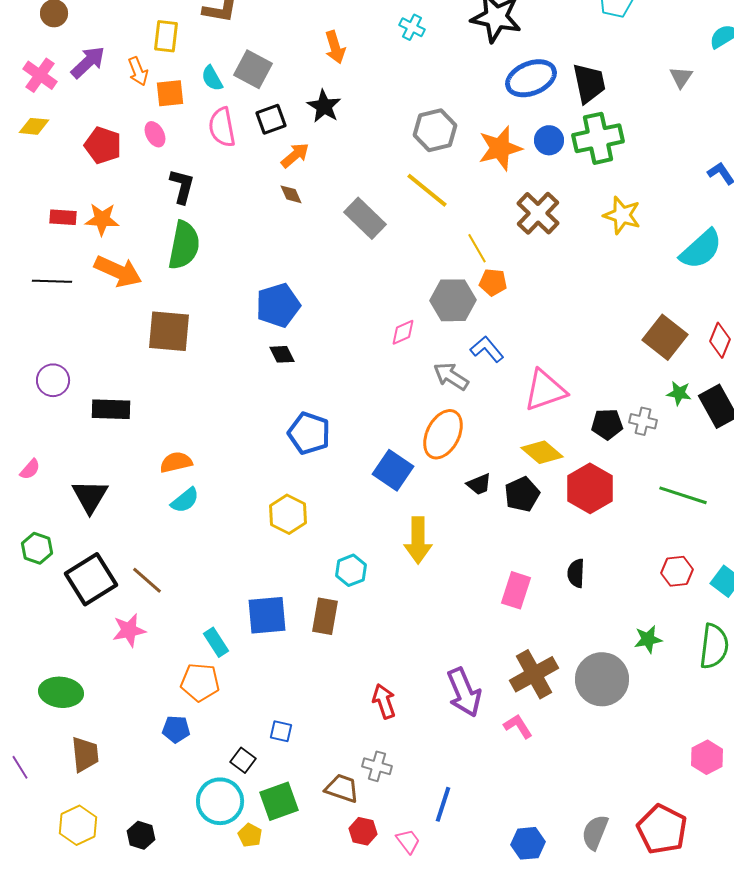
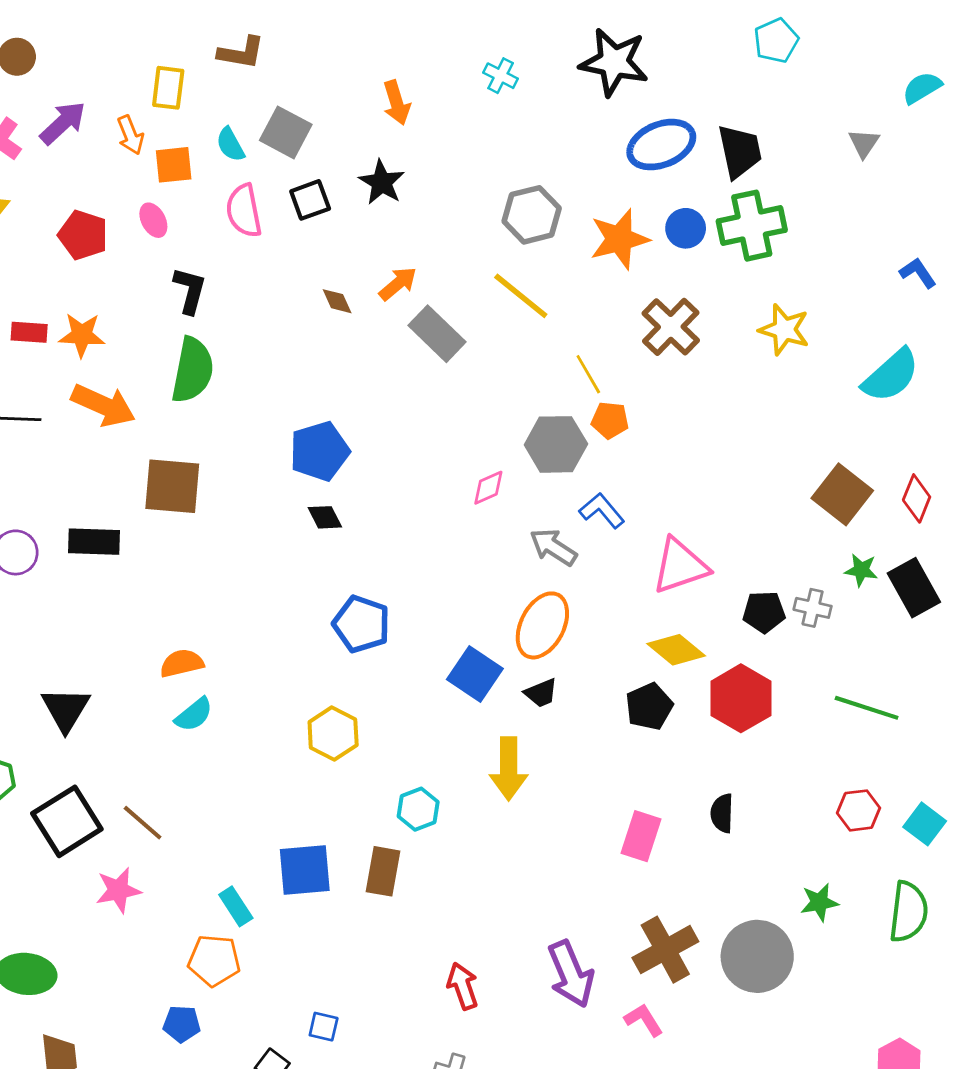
orange arrow: (295, 155) -> (398, 284), moved
black rectangle: (111, 409) -> (94, 542), moved
black trapezoid: (479, 484) -> (541, 693), moved

